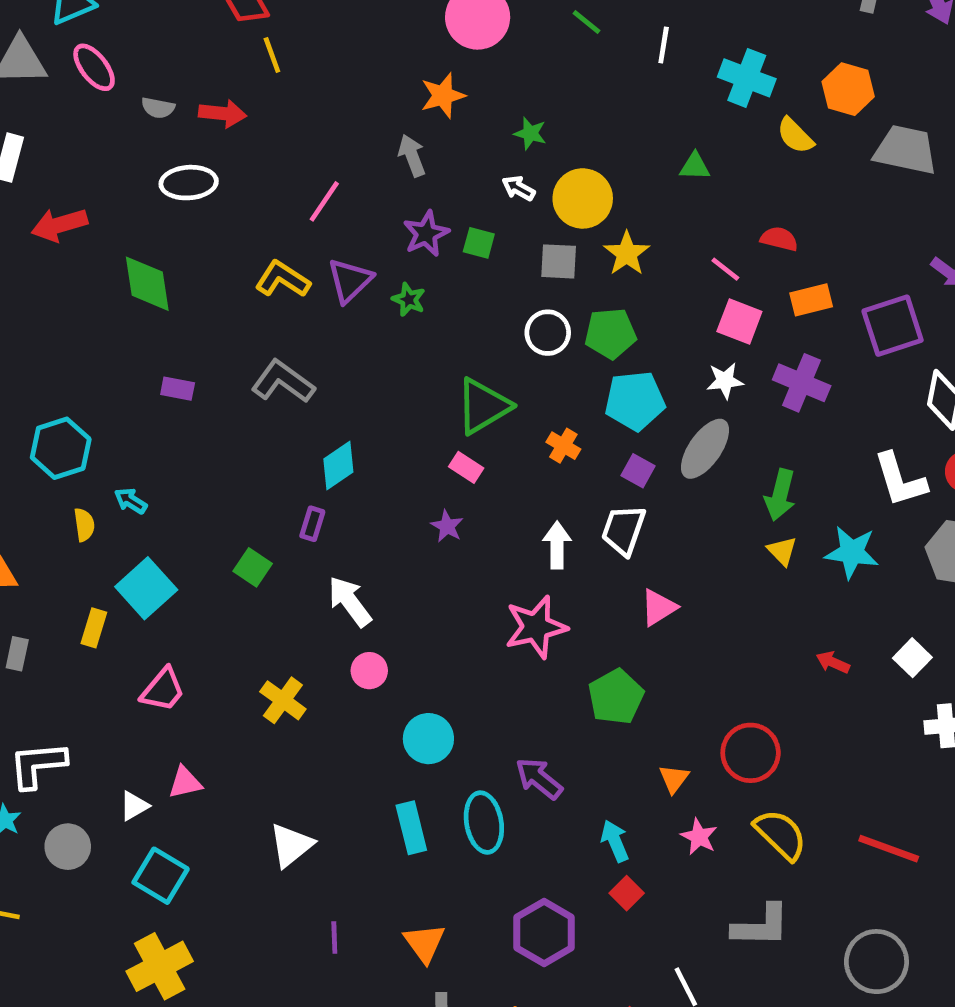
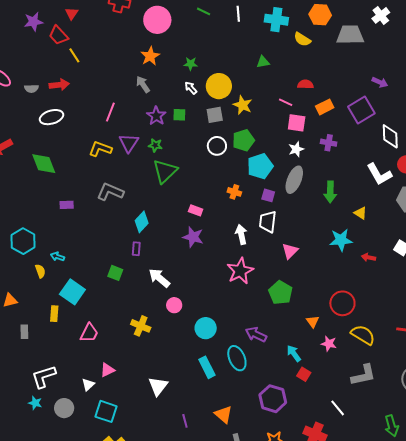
white arrow: (518, 188) -> (191, 88), turned 32
purple cross: (802, 383) -> (329, 143), size x0.7
green triangle: (483, 406) -> (165, 171), moved
purple star: (447, 526) -> (193, 237), size x1.5
yellow triangle: (782, 551) -> (360, 213), moved
cyan star: (852, 552) -> (341, 240), moved

